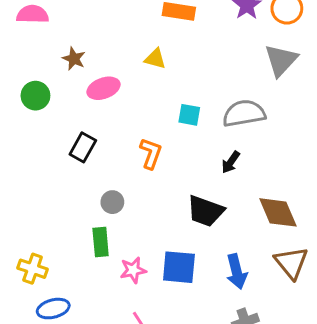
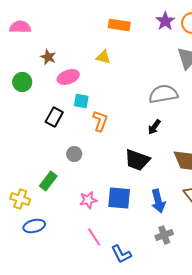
cyan square: (189, 115) -> (81, 101), moved
green rectangle: (101, 242) -> (48, 181), moved, turned 42

